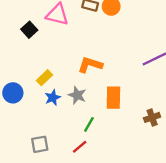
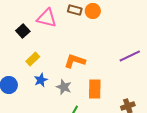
yellow rectangle: (44, 78) -> (33, 59), moved
blue star: (53, 98) -> (41, 80), moved

